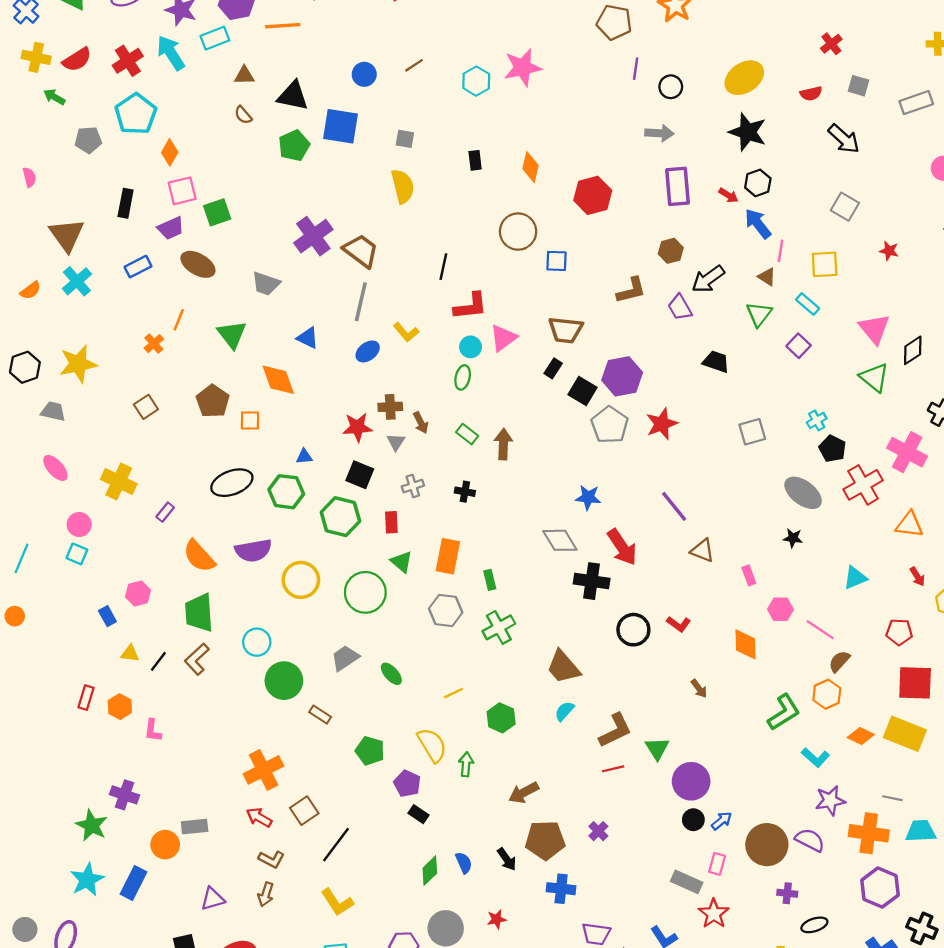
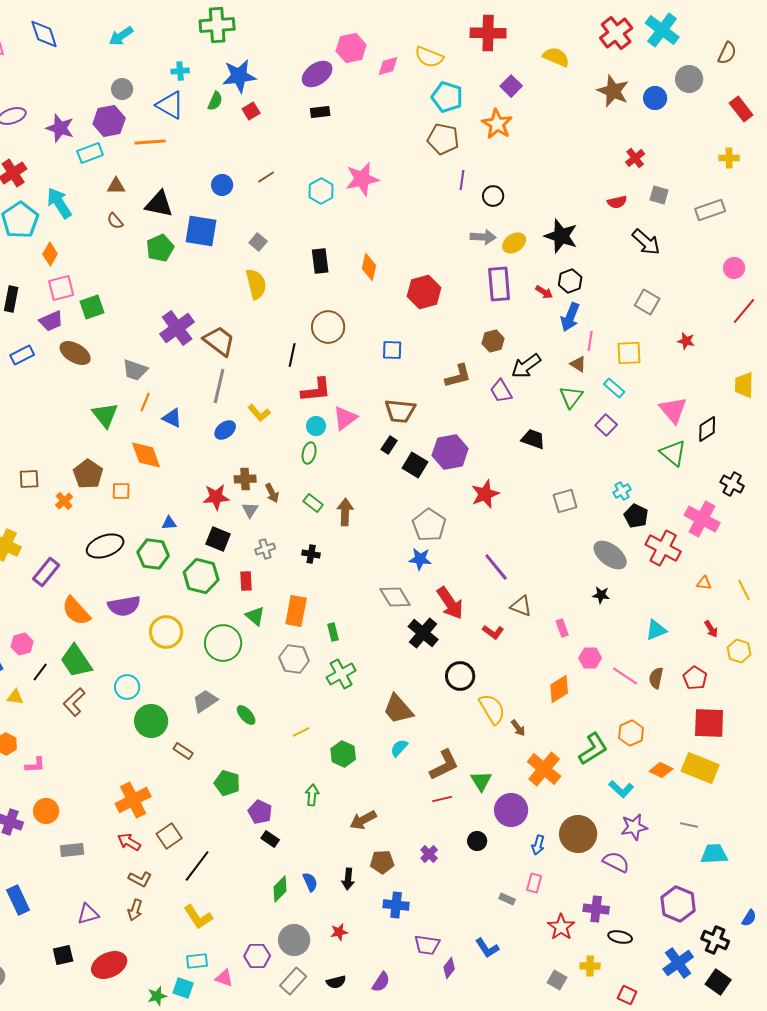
cyan arrow: (171, 53) -> (59, 203), moved
yellow ellipse: (744, 78) -> (514, 243), moved, size x0.7
gray square: (405, 139) -> (258, 242), turned 30
black rectangle: (475, 160) -> (320, 261), size x1.4
blue arrow: (758, 224) -> (570, 317), turned -120
brown circle: (518, 232) -> (328, 327), moved
orange line: (179, 320) -> (145, 402), moved
orange cross: (154, 344) -> (64, 501), moved
brown square: (146, 407) -> (29, 479), turned 30
gray pentagon: (610, 425) -> (429, 525), moved
red cross: (863, 485) -> (663, 548), turned -32
purple rectangle: (165, 512) -> (46, 572), size x1.6
orange triangle: (909, 525) -> (704, 583), size x0.6
black cross: (592, 581) -> (423, 633), turned 32
green trapezoid: (199, 613) -> (76, 661), turned -30
red L-shape: (679, 624) -> (493, 632), moved
red pentagon: (899, 632) -> (695, 678), turned 30
orange diamond: (745, 644) -> (559, 689), turned 60
black line: (158, 661) -> (40, 672), moved
brown semicircle: (839, 661) -> (656, 678), moved, turned -30
pink L-shape: (153, 730) -> (35, 765), turned -100
yellow semicircle: (432, 745) -> (492, 709), moved
black circle: (693, 820) -> (477, 841), moved
blue arrow: (722, 821) -> (538, 845), turned 144
orange cross: (869, 833) -> (544, 769), moved, turned 32
brown pentagon: (545, 840) -> (382, 862), size x0.7
orange circle: (165, 845) -> (46, 811), moved
brown circle: (767, 845) -> (578, 834), moved
black arrow: (507, 859) -> (348, 879), turned 40
gray rectangle: (687, 882) -> (507, 899), size x0.6
blue rectangle: (133, 883) -> (18, 900), turned -52
purple cross: (787, 893) -> (596, 909), size x1.4
red star: (714, 914) -> (561, 927), moved
black ellipse: (814, 925) -> (620, 937), turned 30

